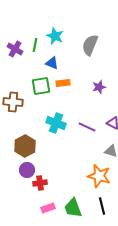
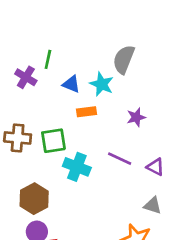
cyan star: (55, 36) -> (102, 84), moved
purple cross: (15, 49) -> (26, 77), moved
green square: (41, 86) -> (53, 141), moved
purple line: (87, 127) -> (120, 159), moved

